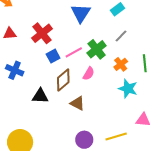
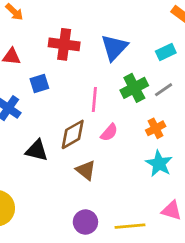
red cross: (42, 33) -> (64, 44), moved, turned 35
green cross: (97, 49) -> (134, 88), moved
pink line: (74, 52) -> (94, 99), turned -66
blue square: (53, 56) -> (39, 83), moved

